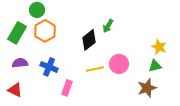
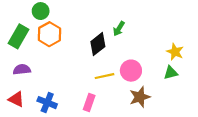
blue cross: (49, 67) -> (47, 103), moved
pink rectangle: (67, 88) -> (89, 103), moved
brown star: (147, 88) -> (140, 97), moved

